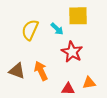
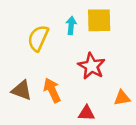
cyan arrow: (57, 29) -> (71, 25), moved, turned -128
orange triangle: (89, 83) -> (122, 98), moved

